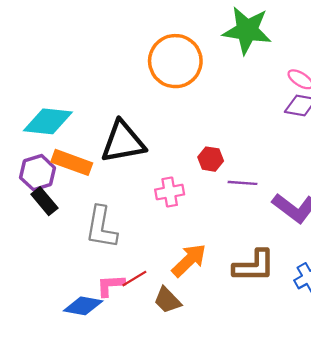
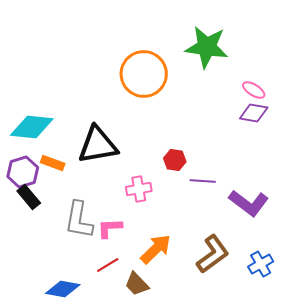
orange rectangle: (72, 162) -> (53, 163), size x0.7
brown L-shape: (254, 266) -> (213, 254), turned -36
pink L-shape: (110, 285) -> (110, 228), moved

